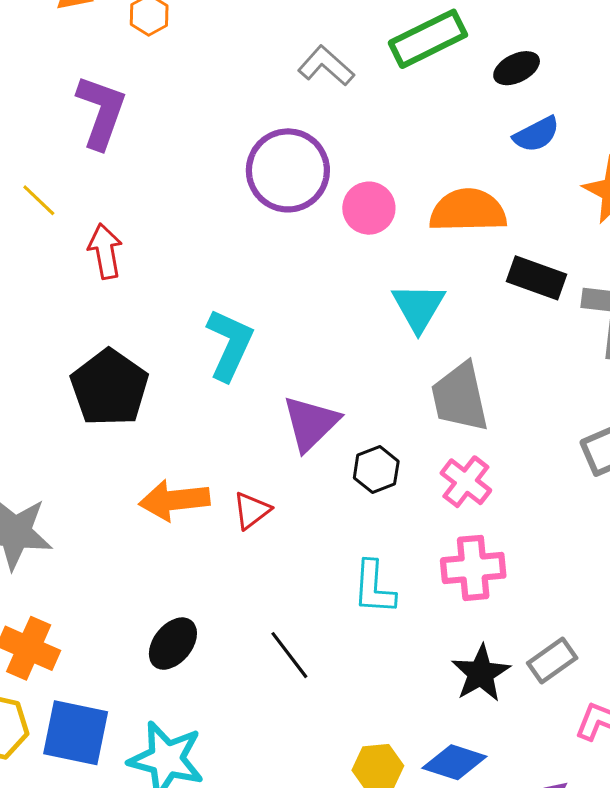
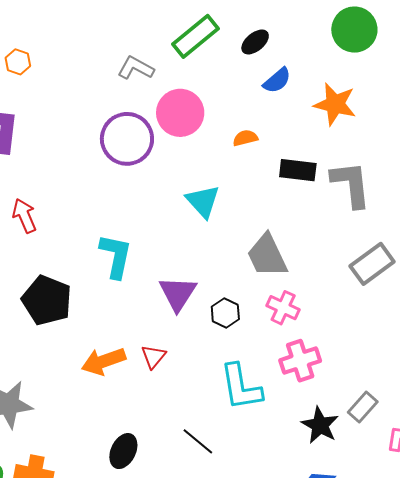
pink circle: (369, 208) -> (180, 113), moved, size x1.4
orange semicircle: (468, 211) -> (245, 138), size x0.5
cyan triangle: (418, 307) -> (203, 201), moved
cyan L-shape: (374, 588) -> (241, 387), size x1.4

